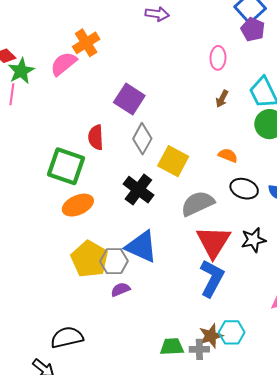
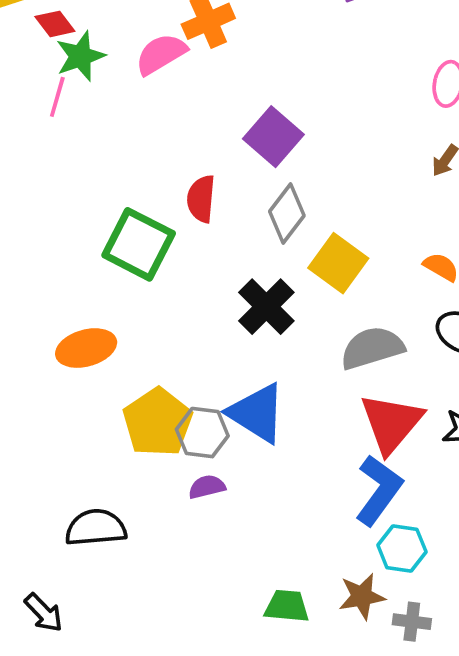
orange ellipse: (78, 205) -> (86, 348), moved
cyan hexagon: (232, 332) -> (402, 549), moved
black semicircle: (67, 337) -> (96, 528), moved
gray cross: (199, 349) -> (412, 622), moved

